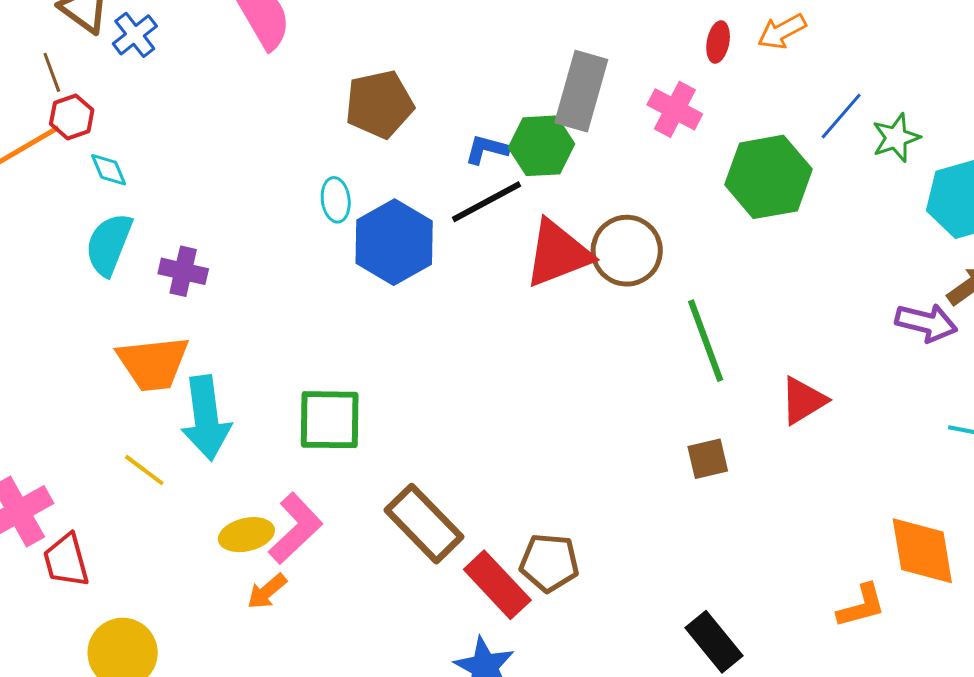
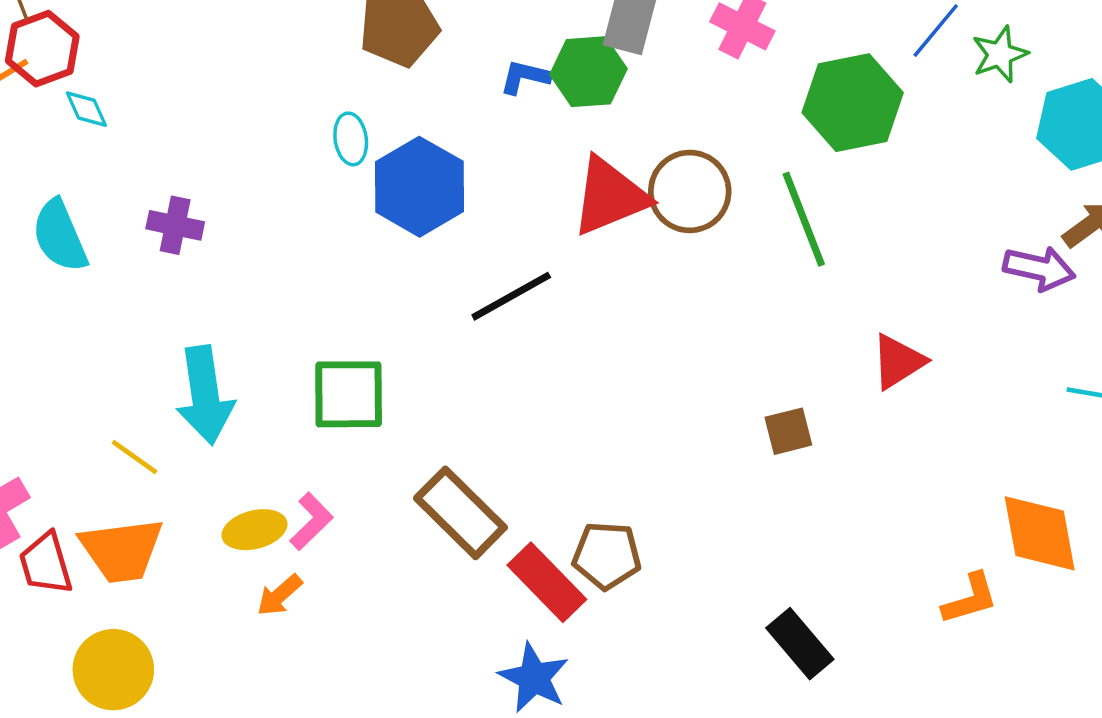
red hexagon: (72, 117) -> (42, 49), size x1.4
black line: (487, 202) -> (511, 296), moved
cyan semicircle: (109, 244) -> (60, 236), moved, turned -44
green line: (706, 341) -> (804, 219), moved
orange trapezoid: (153, 363) -> (122, 550), moved
pink L-shape: (296, 528) -> (311, 521), size x0.7

